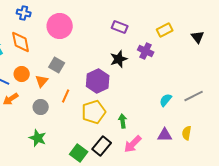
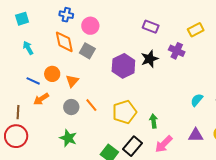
blue cross: (24, 13) -> (66, 15), moved
pink circle: (60, 26) -> (90, 26), size x0.7
orange diamond: (21, 42) -> (64, 42), moved
gray square: (57, 65) -> (87, 51), moved
purple hexagon: (98, 81) -> (123, 66), moved
orange line: (66, 96) -> (91, 105), moved, turned -64

